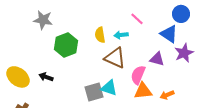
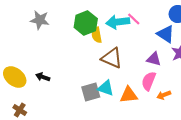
cyan arrow: (121, 35) -> (118, 22), moved, size x1.6
green hexagon: (66, 45) -> (86, 23), moved
pink semicircle: (138, 75) -> (149, 81), moved
orange triangle: (143, 91) -> (129, 95), moved

